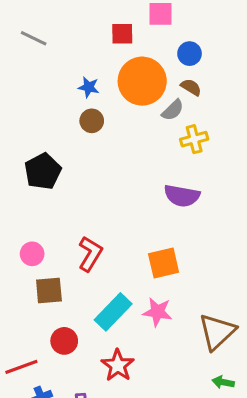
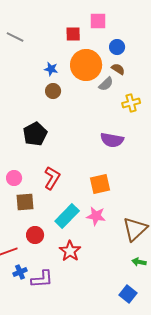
yellow cross: (194, 139) -> (131, 103), moved
black pentagon: (43, 171) -> (35, 134), moved

